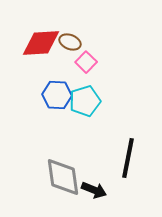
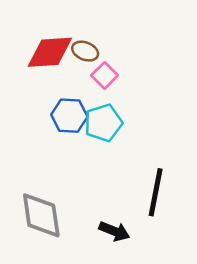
gray diamond: (63, 177) -> (41, 215), moved

